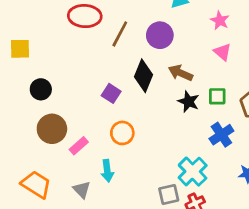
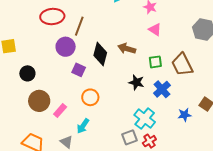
purple circle: (160, 35) -> (66, 47), moved
black star: (189, 102) -> (136, 82), moved
cyan arrow: (107, 171) -> (83, 126), turned 49

